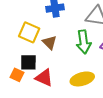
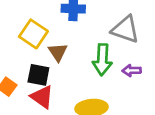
black square: (28, 62) -> (38, 75), moved

